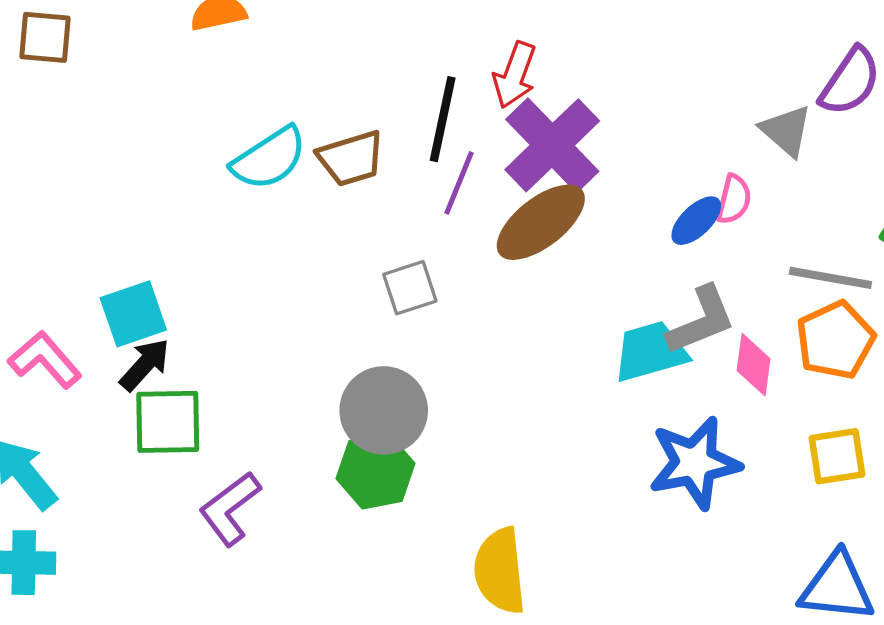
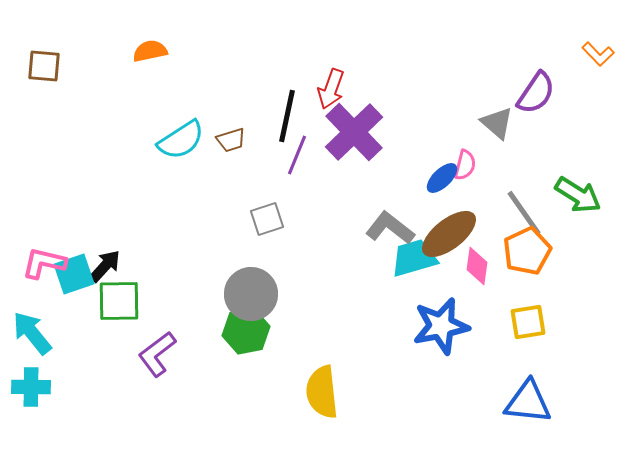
brown trapezoid: (351, 158) -> (231, 140), size x0.7
brown ellipse: (541, 222) -> (449, 234), moved
gray line: (830, 278) -> (524, 213), turned 45
cyan square: (133, 314) -> (74, 274), moved
gray L-shape: (701, 320) -> (390, 228), moved, turned -120
pink L-shape: (45, 360) -> (44, 263), turned -36

